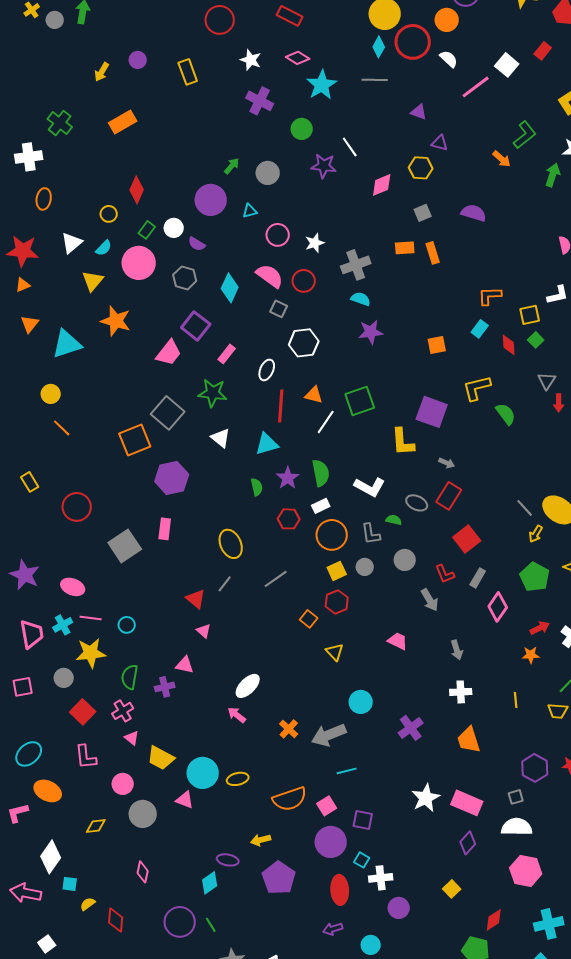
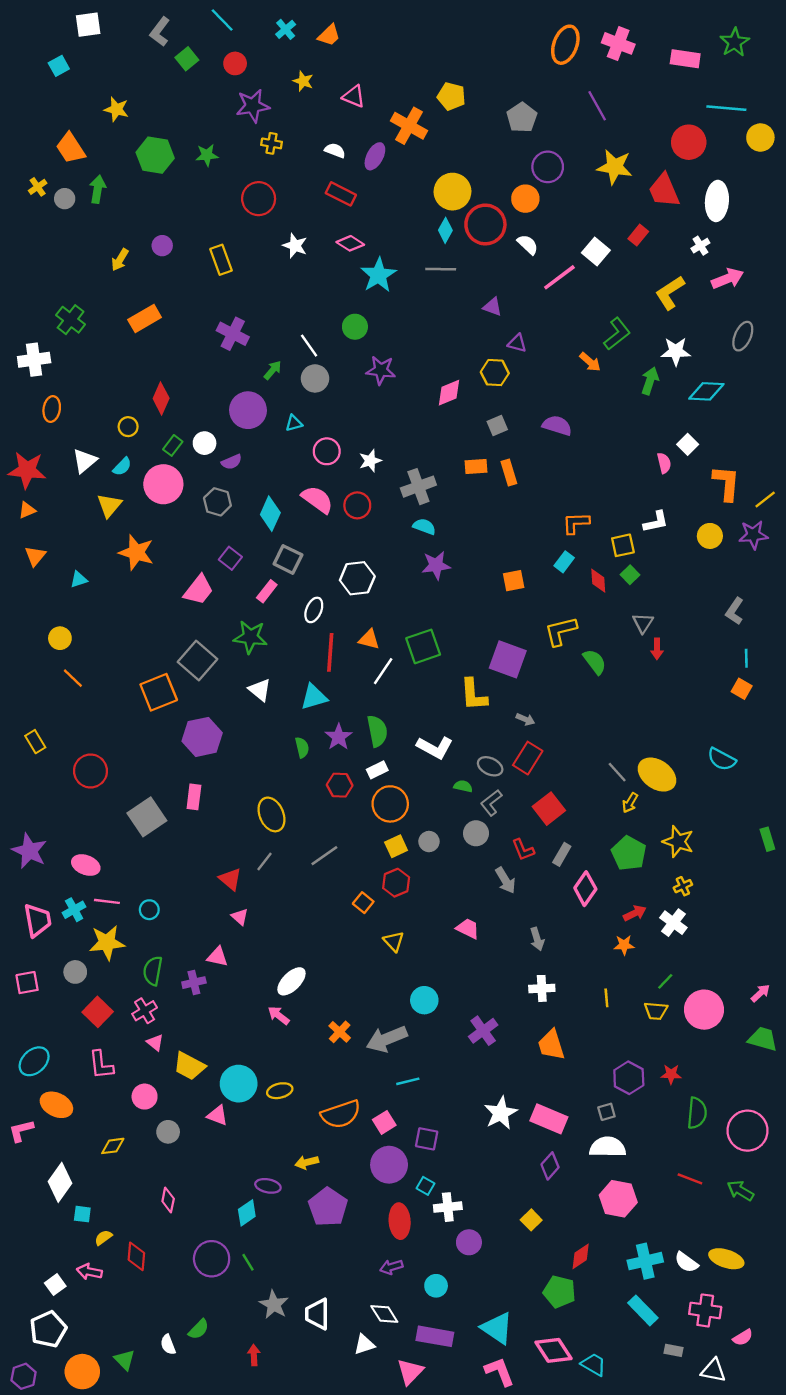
purple cross: (260, 101) -> (233, 334), moved
white line: (350, 147) -> (309, 346), moved
purple semicircle: (197, 244) -> (232, 462), turned -54
gray square: (279, 309) -> (288, 559), moved, size x1.4
purple square: (196, 326) -> (230, 558), size x0.7
cyan triangle: (67, 344) -> (79, 579), size x0.5
gray L-shape: (371, 534) -> (491, 803), moved, turned 60
gray circle: (143, 814) -> (168, 1132), size x0.7
pink arrow: (26, 893) -> (89, 1272), moved, size x0.7

